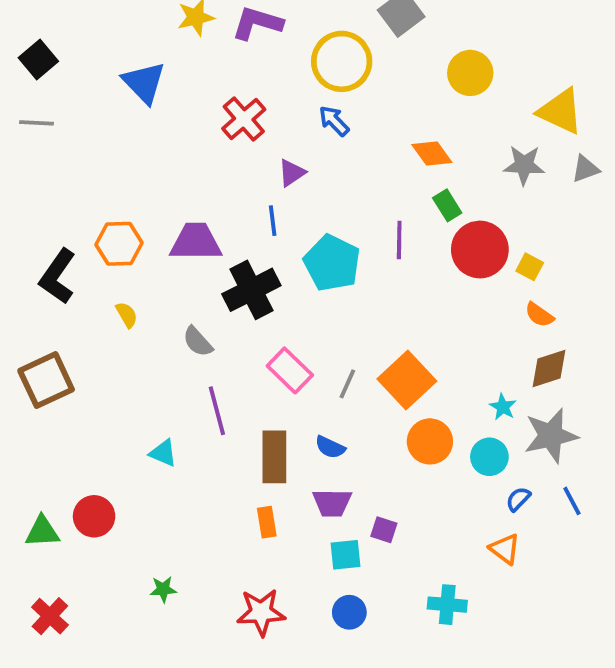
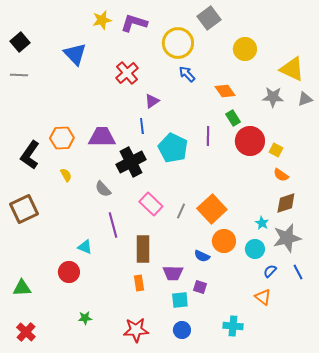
blue arrow: (334, 121) -> (187, 74), moved
blue semicircle: (330, 447) -> (202, 256), moved
red circle: (94, 516) -> (69, 272), moved

